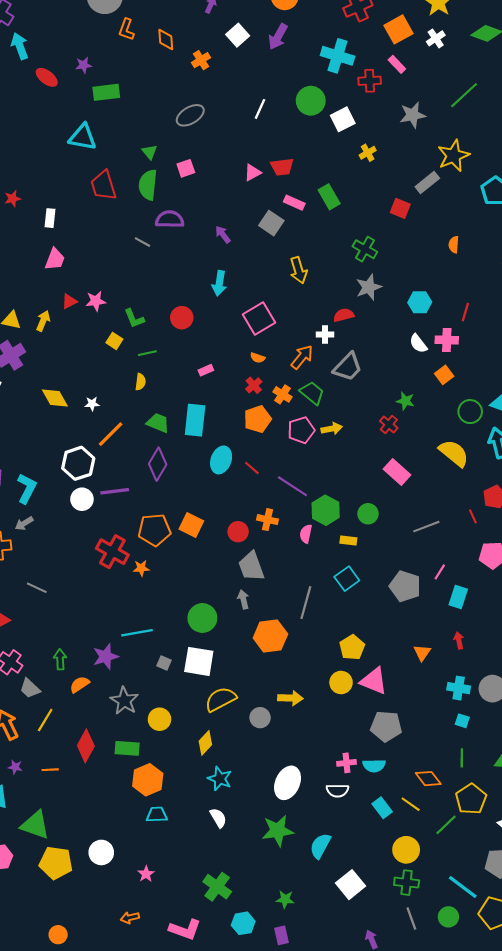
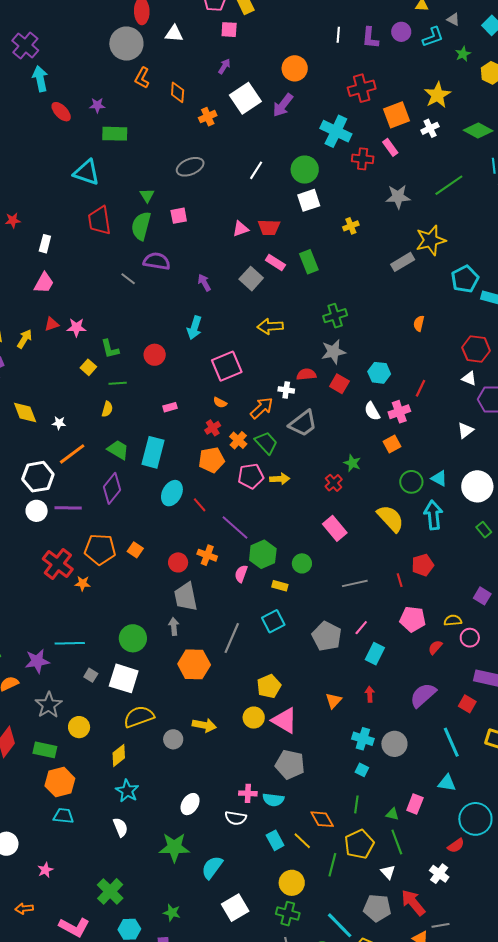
white square: (238, 35) -> (245, 98), size x1.4
white square: (343, 119) -> (309, 200), moved
red square: (400, 208) -> (339, 384), moved
green cross: (365, 249) -> (335, 316), turned 35
yellow arrow: (299, 270) -> (270, 326), turned 95
pink cross: (447, 340) -> (399, 412), turned -30
orange square: (191, 525) -> (135, 550), size x0.7
white ellipse: (288, 783) -> (190, 804), size x0.7
green line: (446, 825) -> (332, 865), turned -40

